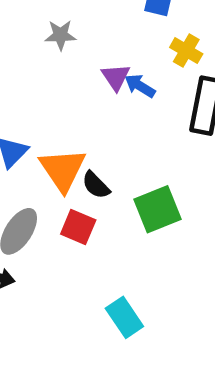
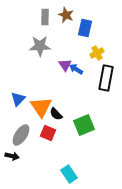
gray star: (61, 35) -> (40, 46), size x1.5
yellow cross: (186, 51) -> (97, 53), turned 32

